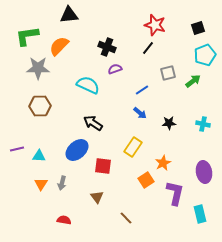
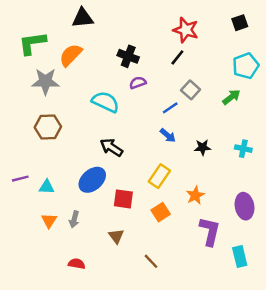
black square: (198, 28) -> (240, 23), moved
gray square: (168, 73) -> (191, 90), moved, turned -35
orange square: (146, 180) -> (161, 212), moved

